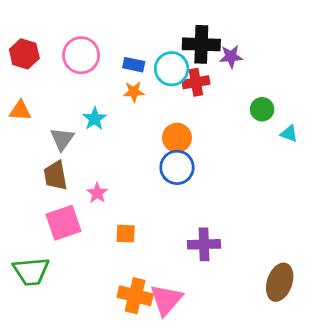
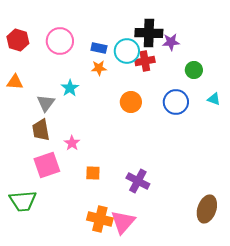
green circle: (262, 109) -> (194, 70), moved
blue circle: (177, 167) -> (176, 102), moved
purple cross: (204, 244) -> (138, 181), moved, turned 30

